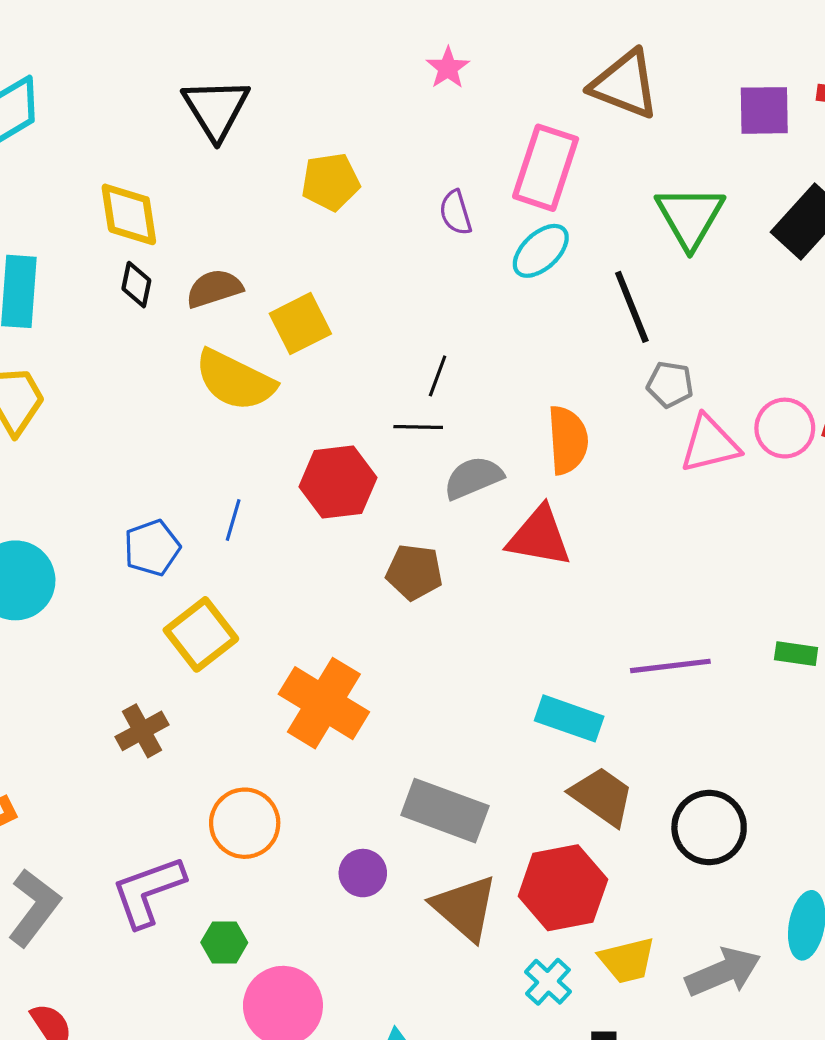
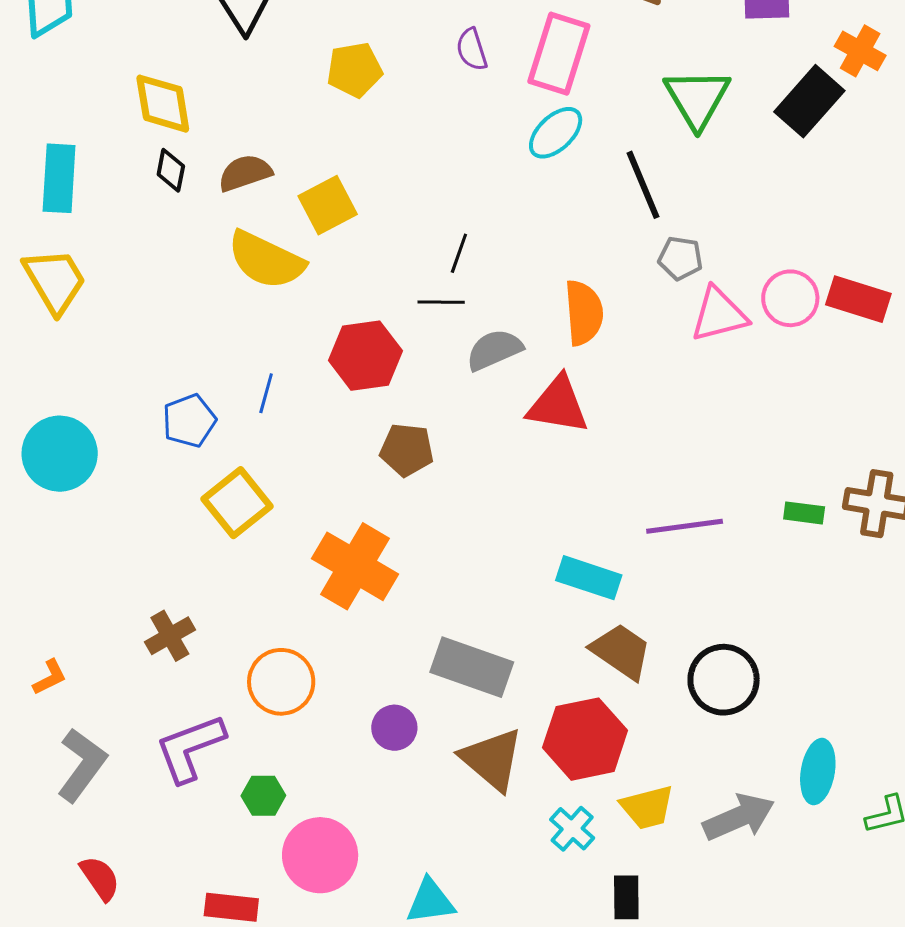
purple semicircle: (456, 213) -> (472, 49), moved
brown pentagon: (414, 572) -> (407, 450), moved
brown cross: (142, 731) -> (170, 636), moved

